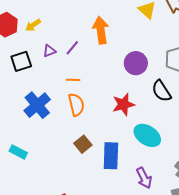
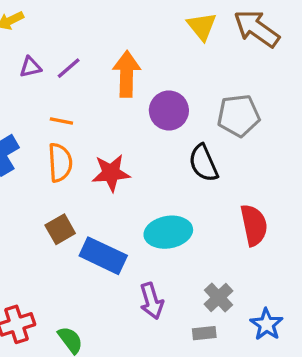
orange arrow: (101, 30) -> (127, 74), moved
red star: (123, 104) -> (111, 173), moved
cyan ellipse: (147, 135) -> (168, 232), turned -52
blue rectangle: (111, 156) -> (103, 256), turned -76

